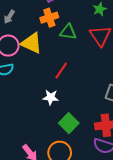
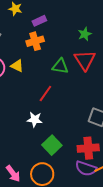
green triangle: (68, 32) -> (60, 66), moved
yellow triangle: (32, 43) -> (17, 66), size x0.6

